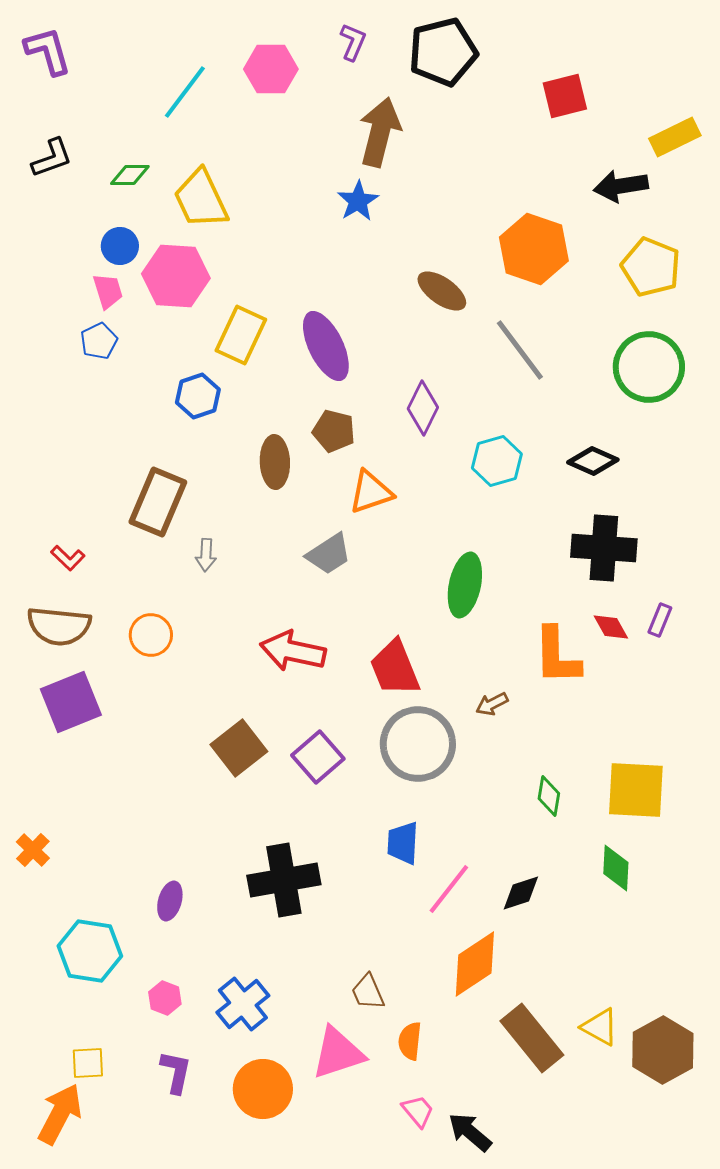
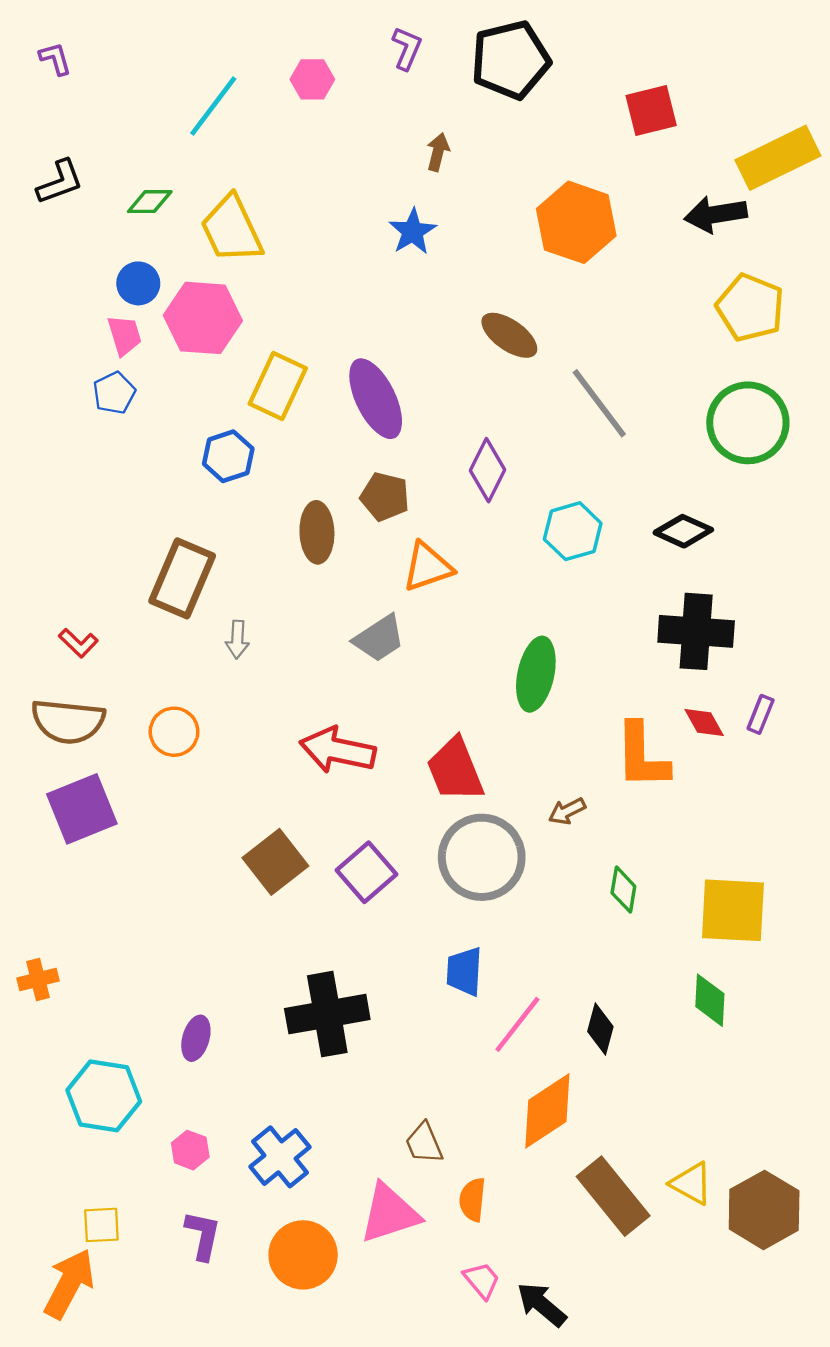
purple L-shape: (48, 51) -> (55, 59), size x0.6
pink hexagon: (271, 69) -> (312, 79), size x0.7
brown arrow: (380, 132) -> (438, 152), size x0.5
yellow rectangle: (675, 137) -> (778, 158), size x1.4
orange hexagon: (534, 249) -> (576, 222), moved
green diamond: (549, 796) -> (623, 890), moved
orange cross: (33, 850) -> (38, 979), turned 32
black diamond: (521, 893) -> (600, 1029), turned -57

